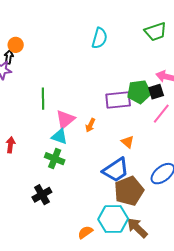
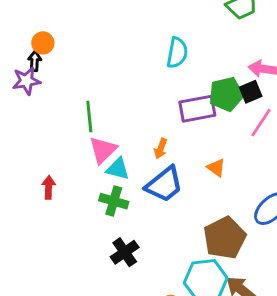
cyan semicircle: (100, 38) -> (177, 53), moved
pink triangle: (65, 119) -> (103, 150), moved
blue trapezoid: (116, 170) -> (164, 184), moved
black cross: (42, 195) -> (125, 252), moved

